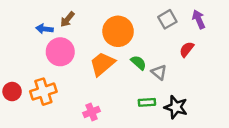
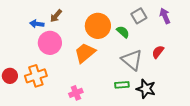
red semicircle: (187, 49) -> (158, 52), moved
green semicircle: (138, 63) -> (123, 32), moved
gray triangle: (159, 72) -> (132, 60), size x1.6

